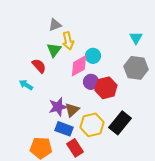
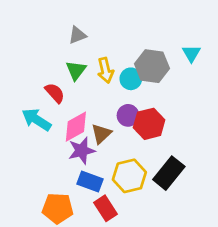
yellow arrow: (68, 41) -> (105, 70), moved
pink diamond: (79, 66) -> (76, 127), moved
gray hexagon: (136, 68) -> (152, 66), moved
cyan arrow: (26, 85) -> (37, 120), size x1.5
brown triangle: (72, 110) -> (101, 134), moved

